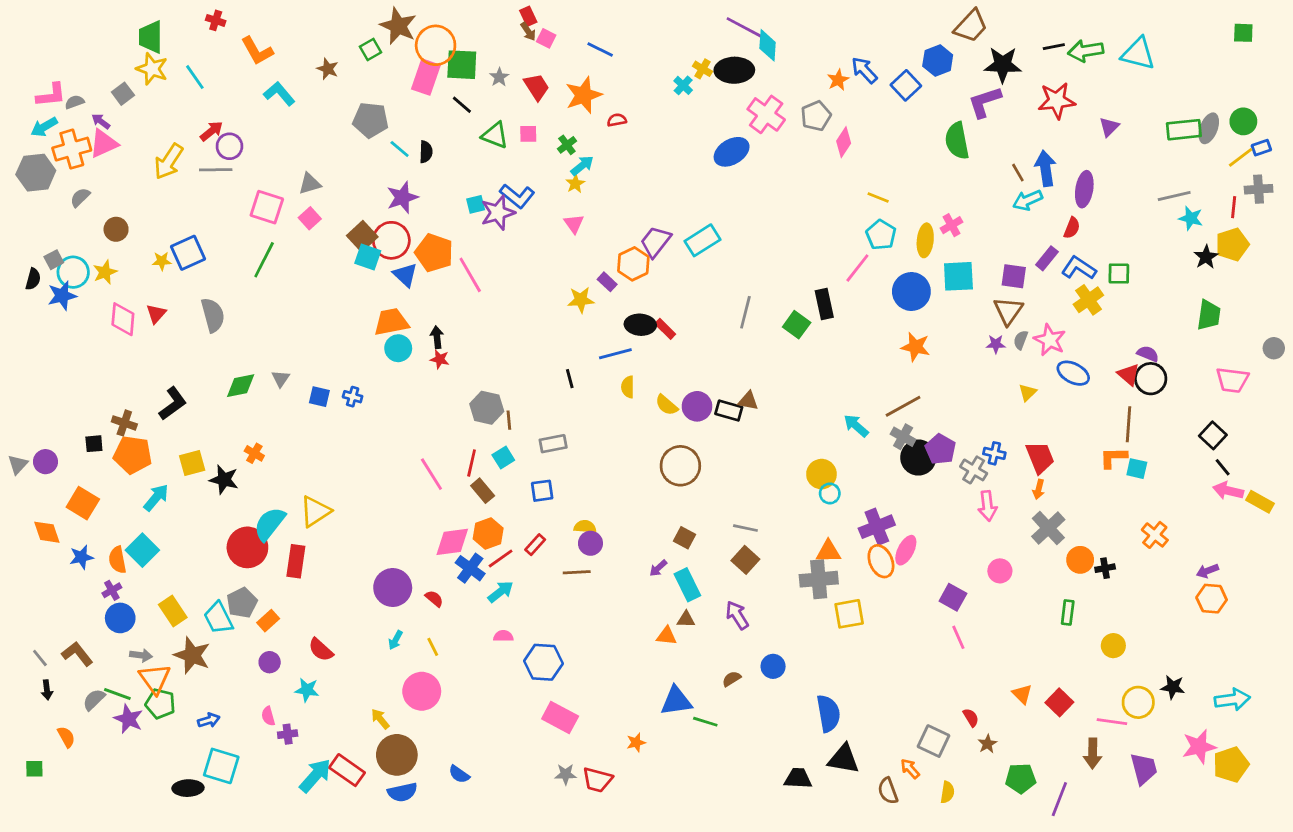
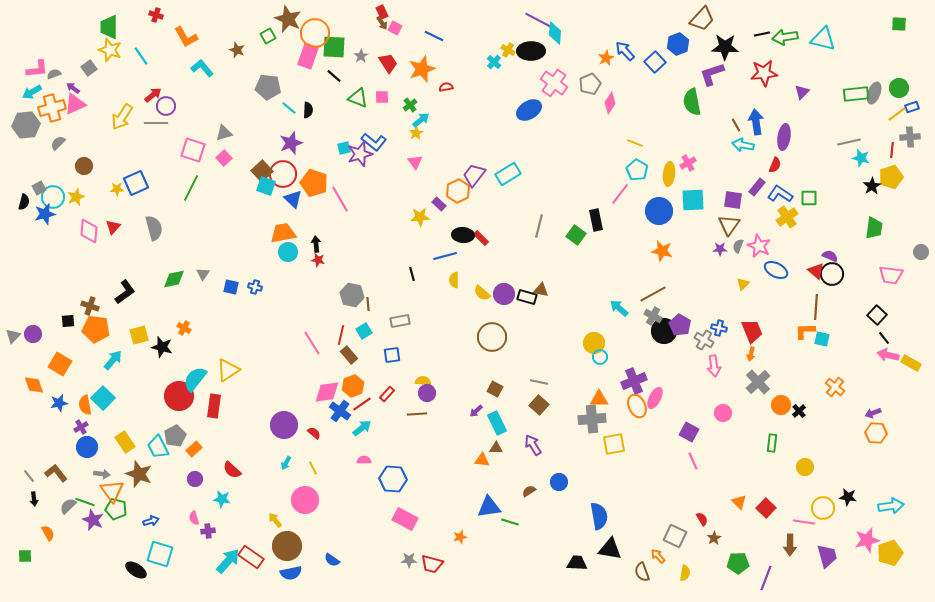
cyan arrow: (1028, 200) -> (743, 145), turned 35
black cross: (1105, 568) -> (799, 411), turned -32
black ellipse: (188, 788) -> (136, 570), turned 35

